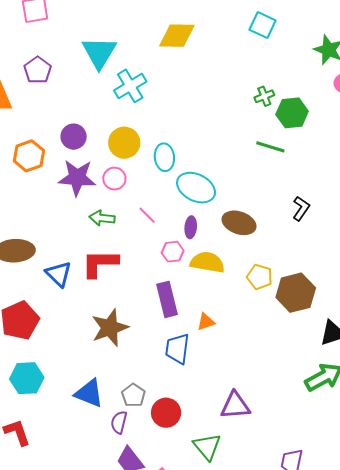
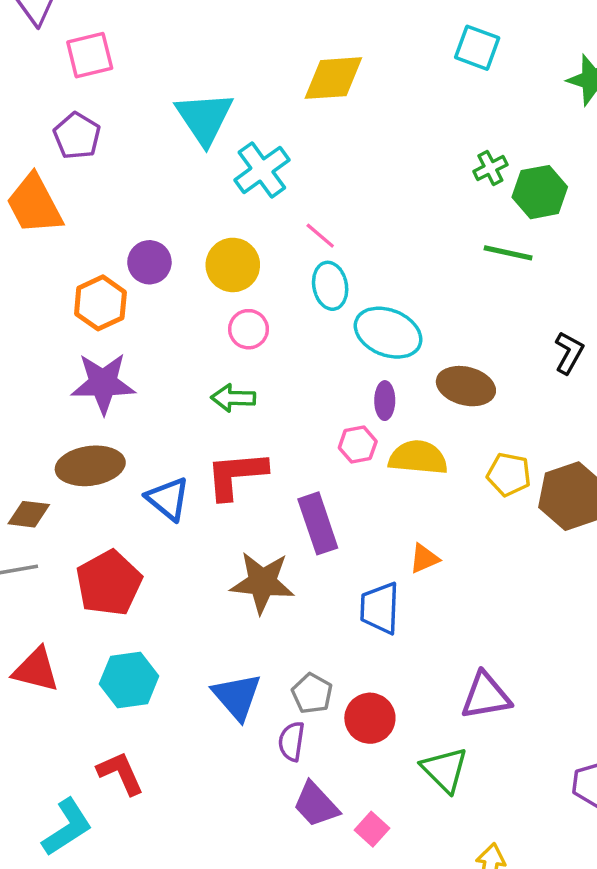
purple pentagon: (38, 70) -> (77, 136), moved
purple circle: (74, 137) -> (149, 262), moved
yellow circle: (124, 143) -> (233, 265), moved
purple star: (77, 178) -> (103, 383), moved
pink line: (147, 215) -> (320, 236), moved
purple rectangle: (167, 299) -> (318, 523), moved
brown star: (110, 328) -> (262, 582), turned 30
blue triangle: (89, 393) -> (237, 696), turned 32

